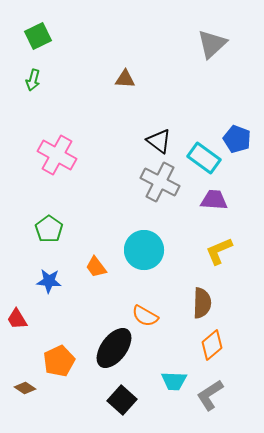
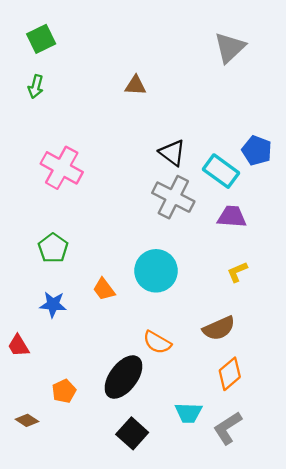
yellow L-shape: (219, 251) -> (237, 272), size x0.7
brown semicircle: (202, 303) -> (219, 328), turned 64
orange pentagon: (59, 361) -> (64, 391), size x0.7

